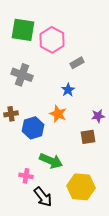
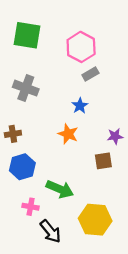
pink hexagon: (52, 40) -> (81, 47), moved
blue hexagon: (33, 128) -> (22, 167), moved

